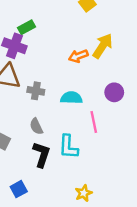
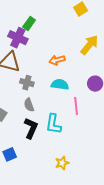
green rectangle: (26, 27) -> (29, 24), turned -32
orange arrow: (78, 56) -> (57, 60), moved
gray cross: (36, 91) -> (27, 83), moved

